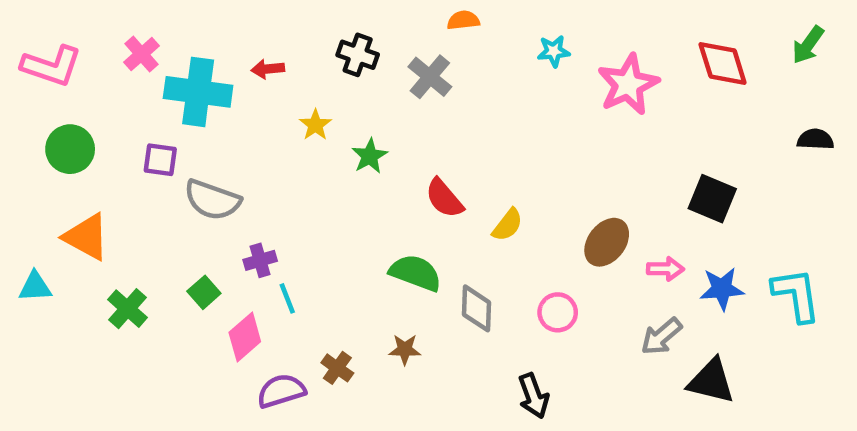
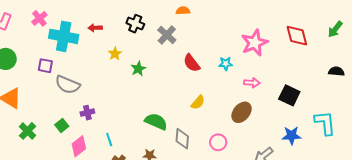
cyan star: (554, 51) -> (226, 64), moved
red semicircle: (444, 198) -> (192, 63), moved
pink arrow: (665, 269) -> (252, 83), moved
cyan L-shape: (796, 295) -> (325, 123), moved
cyan line: (287, 298) -> (109, 140), moved

